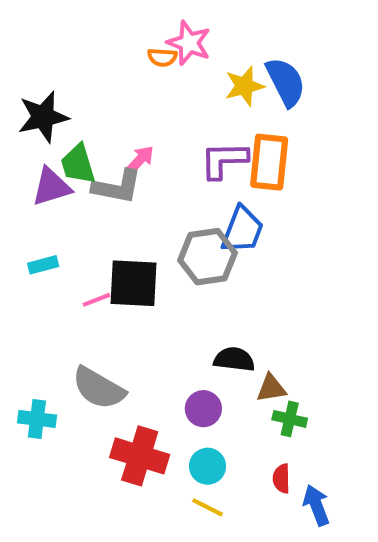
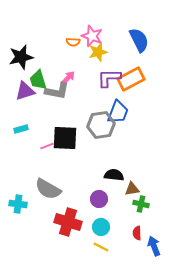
pink star: (189, 43) -> (92, 36), moved
orange semicircle: (162, 57) -> (73, 42), moved
yellow star: (244, 86) -> (98, 52), moved
orange rectangle: (269, 162) -> (131, 79), turned 56

